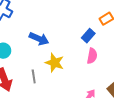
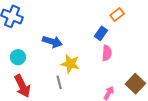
gray line: (34, 76) -> (59, 82), moved

